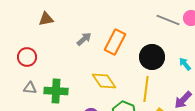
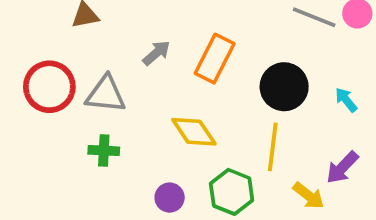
red circle: (27, 57) -> (49, 87), size x1.4
gray triangle: (30, 88) -> (106, 94), moved, size x1.6
green cross: (56, 91) -> (104, 151), size x0.7

